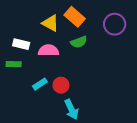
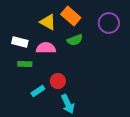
green rectangle: (14, 64) -> (25, 64), moved
cyan rectangle: (40, 84) -> (38, 91), moved

